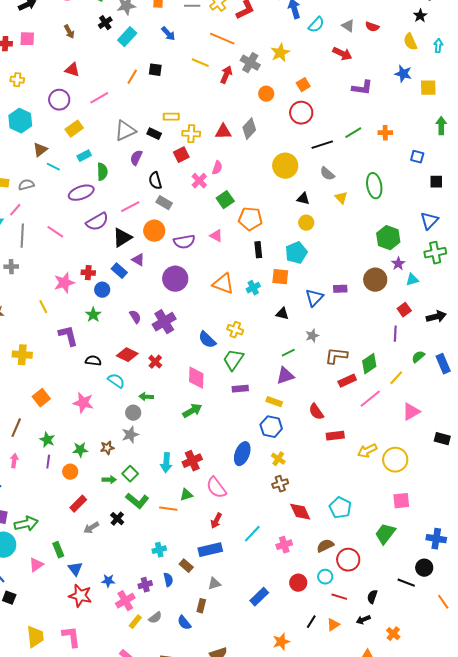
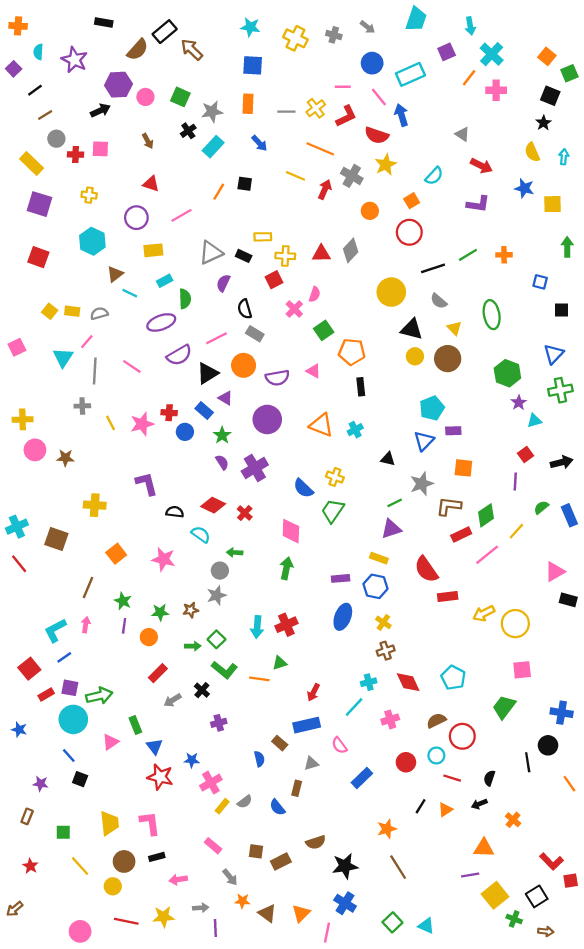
cyan semicircle: (316, 25) -> (434, 176), moved
red semicircle: (372, 27) -> (377, 135), moved, size x1.5
red arrow: (342, 54) -> (481, 166), moved
yellow rectangle: (74, 129) -> (153, 250), turned 30
black triangle: (303, 199) -> (412, 329), size x1.5
cyan pentagon: (296, 253) -> (432, 408), moved
orange square: (280, 277) -> (463, 468), moved
brown circle: (375, 280) -> (448, 359), moved
yellow line: (43, 307) -> (111, 423), moved
green star: (93, 315) -> (222, 435), moved
gray star: (312, 336) -> (422, 484), size x1.5
purple rectangle: (240, 389) -> (341, 578), moved
green arrow: (192, 411) -> (286, 568), turned -48
red semicircle: (316, 412) -> (426, 569), size x1.4
pink triangle: (411, 412) -> (555, 572), moved
pink semicircle: (216, 488) -> (339, 745), moved, size x0.7
cyan cross: (159, 550) -> (369, 682), moved
black line: (406, 583) -> (528, 762), turned 60
purple cross: (145, 585) -> (219, 723), moved

